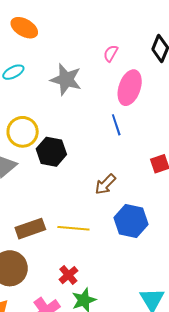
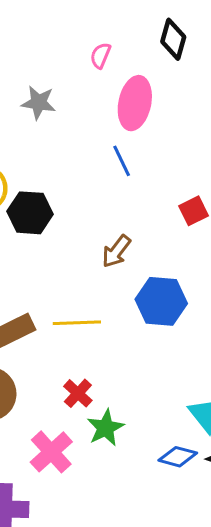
gray star: (66, 80) -> (39, 103), size x0.7

